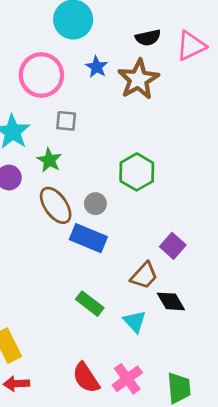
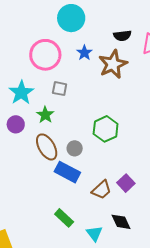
brown trapezoid: (144, 276) -> (102, 190), moved

